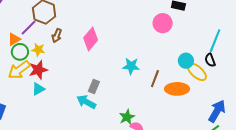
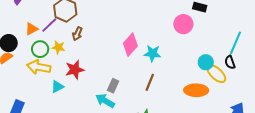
orange triangle: (14, 39) -> (32, 29), moved
pink diamond: (91, 39) -> (130, 45), moved
cyan star: (131, 66) -> (152, 53), moved
yellow arrow: (19, 70) -> (39, 67), turned 45
red star: (38, 70) -> (75, 70), moved
brown line: (155, 79) -> (150, 82), moved

